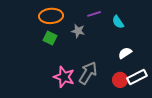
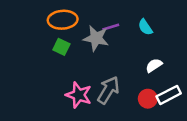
purple line: (94, 14) -> (111, 27), moved
gray star: (78, 31) -> (96, 38), size x1.5

